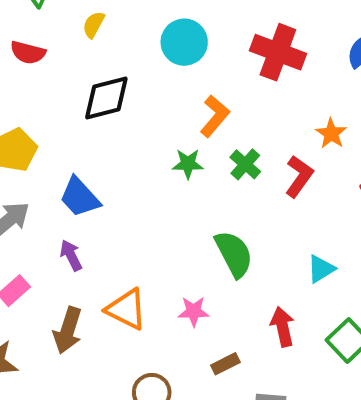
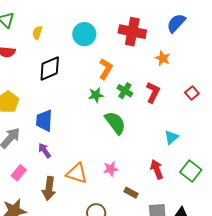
orange star: (331, 134) -> (163, 58), moved
blue trapezoid: (80, 197) -> (44, 121), turned 55
green semicircle: (234, 254) -> (115, 123), moved
brown rectangle: (225, 364) -> (131, 193), turned 64

